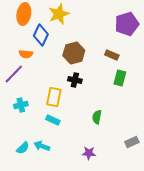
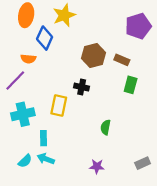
brown hexagon: (74, 53) -> (94, 55), moved
cyan cross: (21, 105) -> (23, 114), size x1.5
cyan rectangle: (53, 120) -> (44, 138), moved, turned 64
gray rectangle: (132, 142) -> (143, 163), moved

